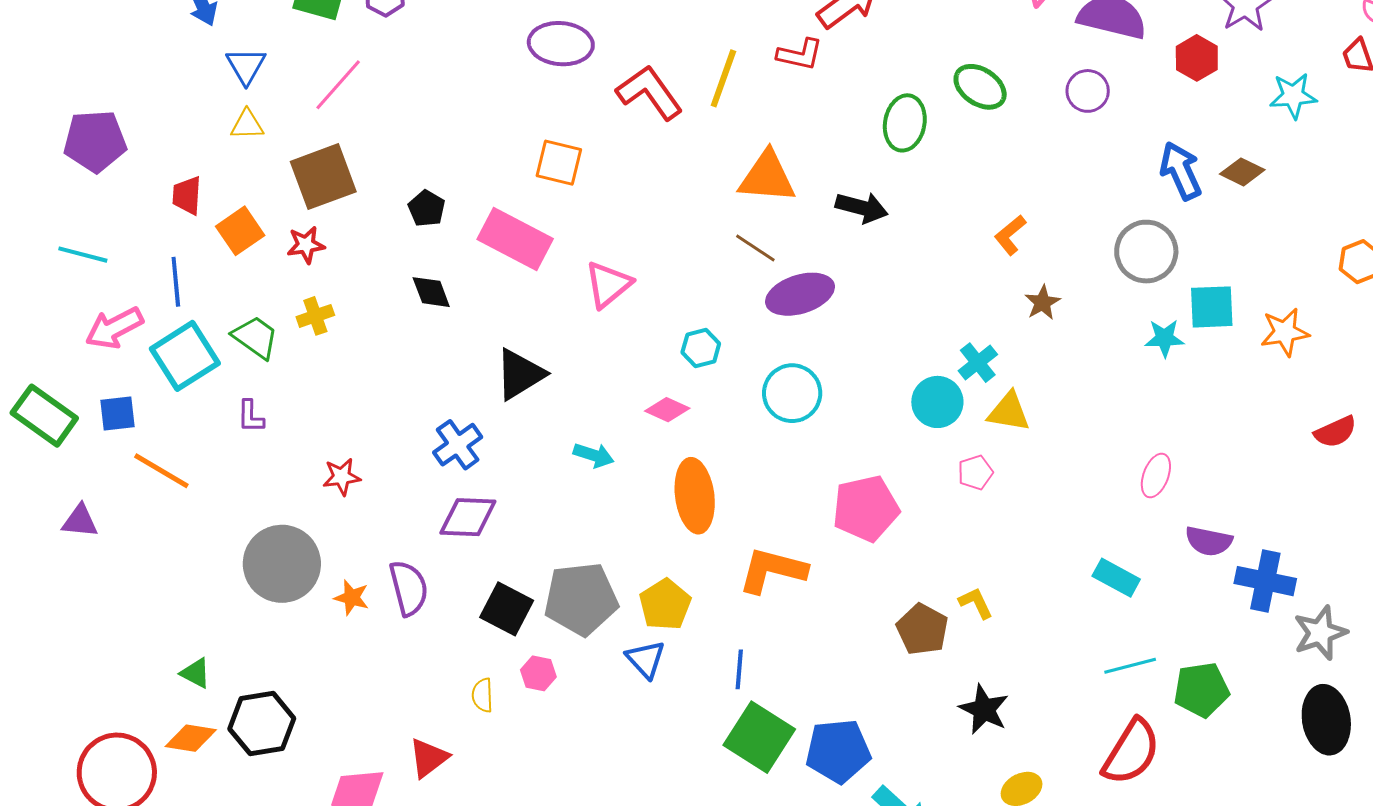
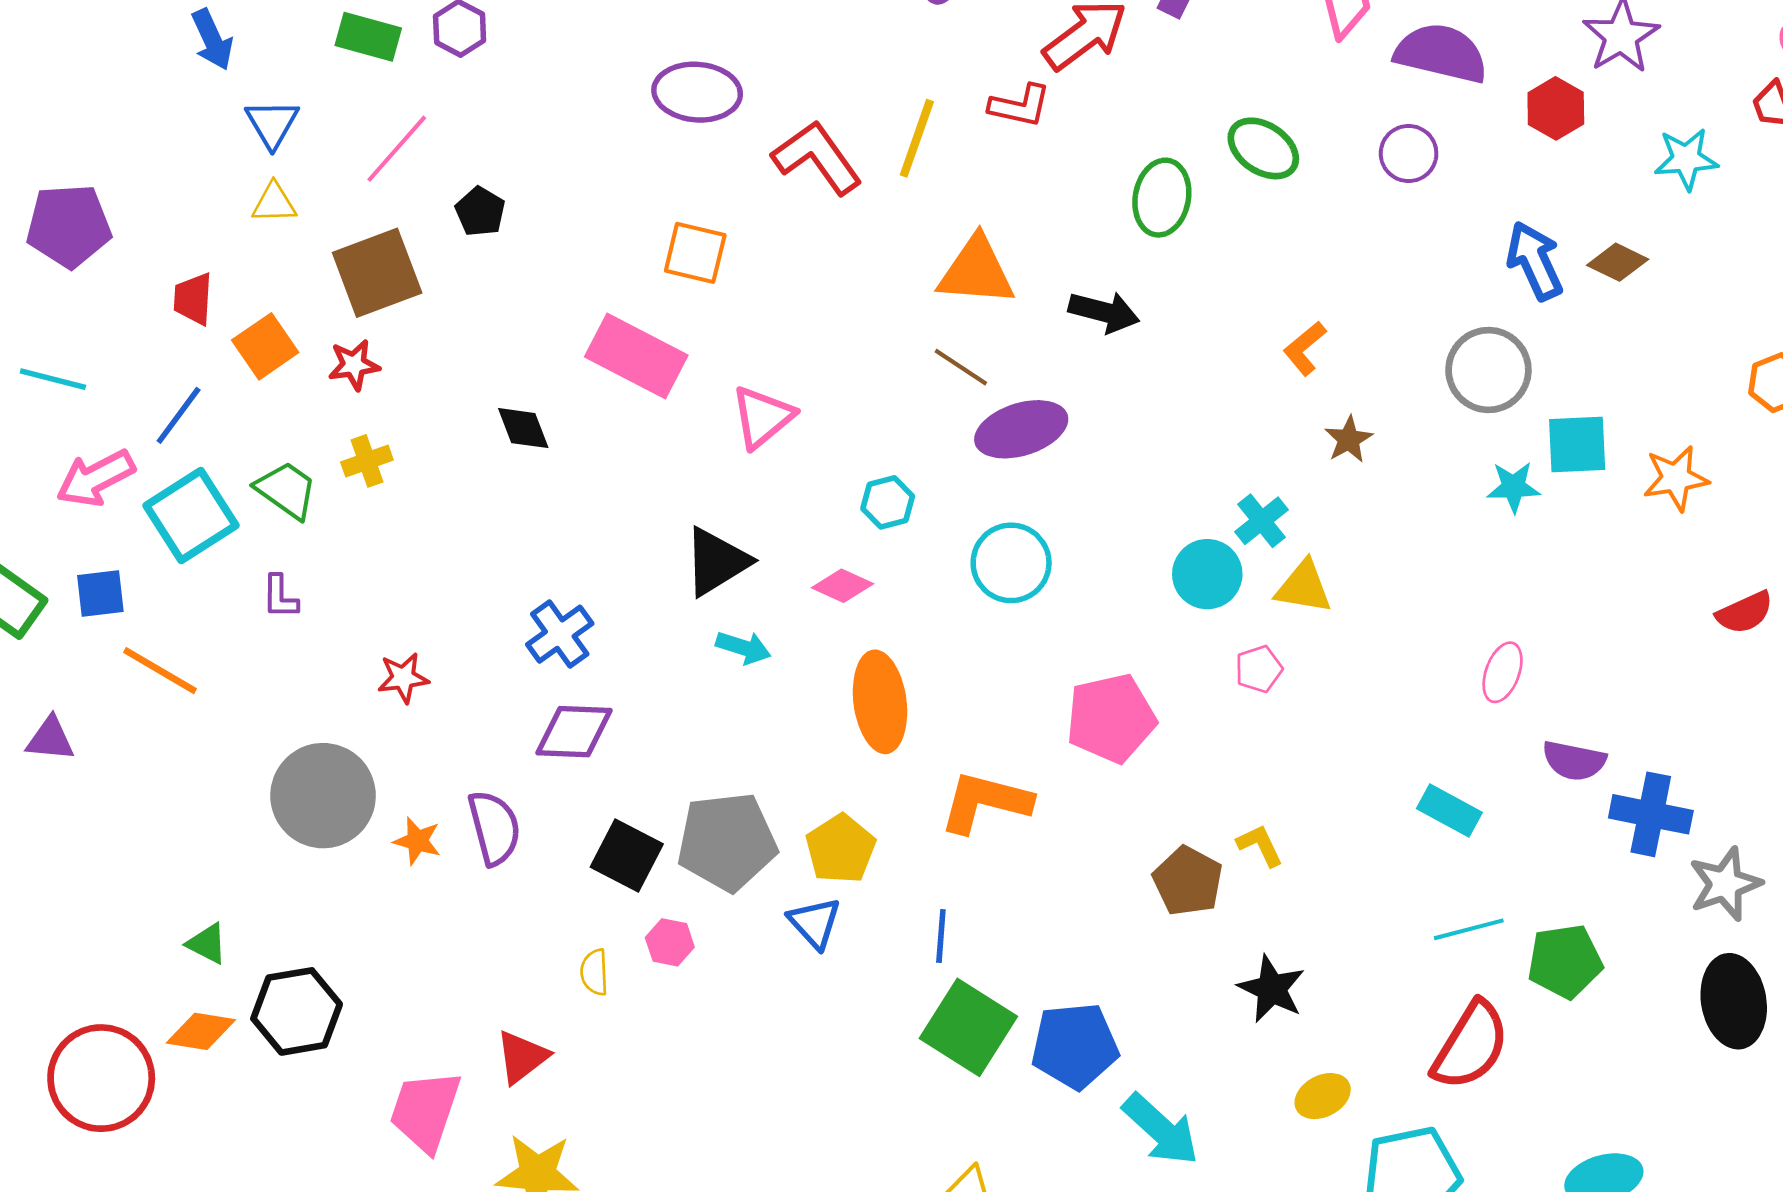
black pentagon: (427, 208) -> (480, 212), moved
blue line: (176, 282) -> (179, 415), turned 42
black triangle: (520, 374) -> (716, 562), moved

